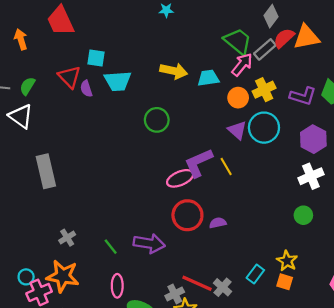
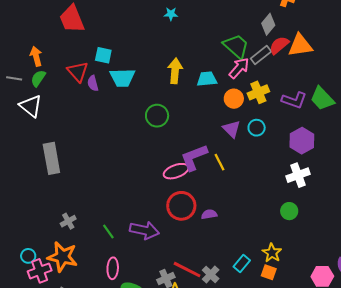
orange arrow: (21, 39) -> (36, 56), moved
yellow arrow: (174, 71) -> (175, 71), turned -100
cyan circle: (264, 128) -> (257, 128), size x0.6

